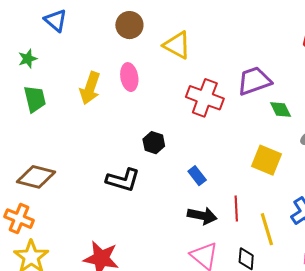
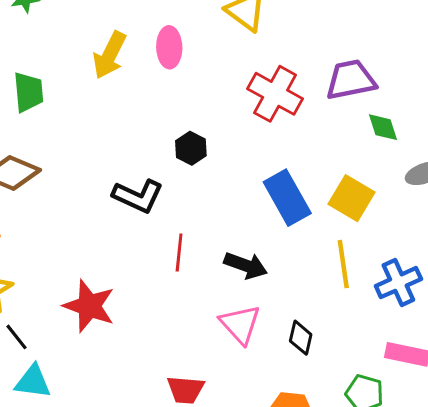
green trapezoid: (35, 99) -> (28, 92), moved
blue rectangle: (197, 176) -> (287, 198), moved, size x1.8
red line: (236, 209) -> (179, 252), moved
yellow line: (267, 229) -> (343, 264), moved

